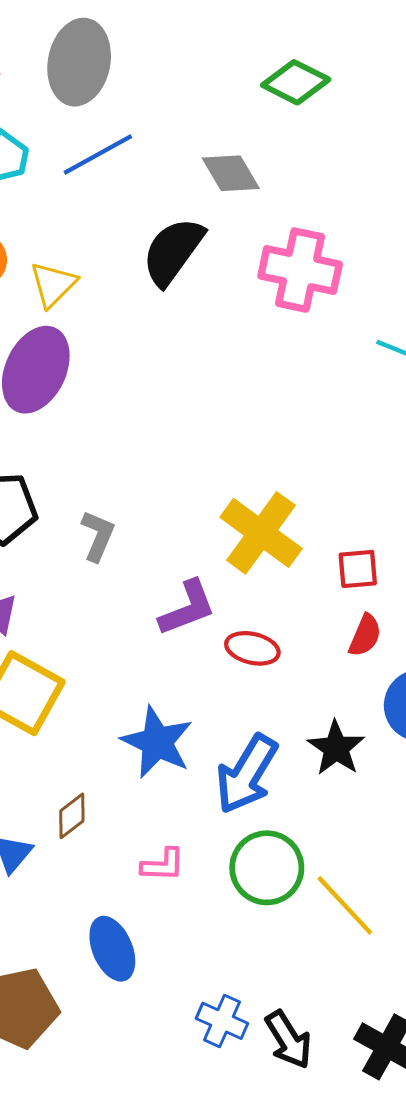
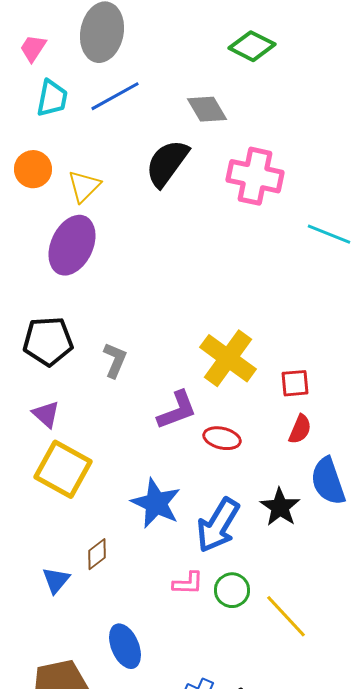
pink L-shape: (163, 865) -> (188, 583), moved
green circle: (267, 868) -> (232, 590), size x0.7

